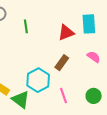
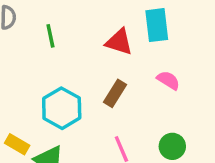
red triangle: (66, 33) -> (119, 42), turned 42
cyan hexagon: (38, 80) -> (62, 108), moved

